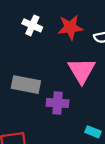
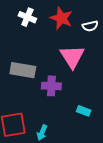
red star: (70, 27) -> (61, 18), turned 30

